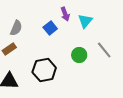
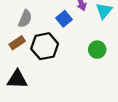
black hexagon: (44, 70) -> (45, 46), moved

